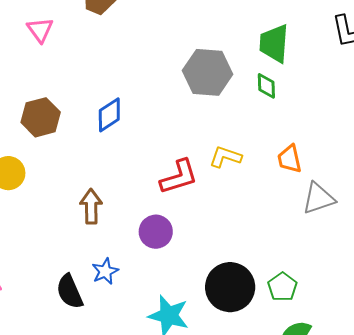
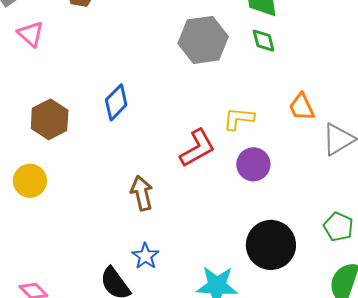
brown arrow: (91, 206) -> (142, 193), moved
purple circle: (156, 232) -> (253, 164), moved
green pentagon: (282, 287) -> (338, 227), moved

